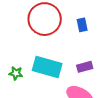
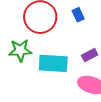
green star: (16, 73) -> (20, 50), moved, size x1.6

